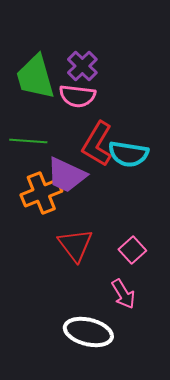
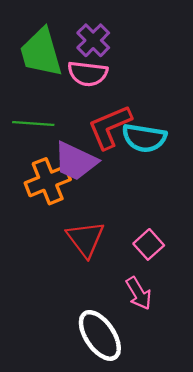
red L-shape: (97, 144) -> (110, 127), turned 36
white ellipse: (88, 332) -> (100, 335), turned 42

